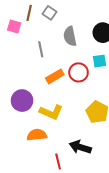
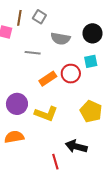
gray semicircle: (70, 36) -> (61, 39), turned -66
gray line: (41, 49) -> (33, 53), turned -70
orange semicircle: (37, 135) -> (14, 137), moved

